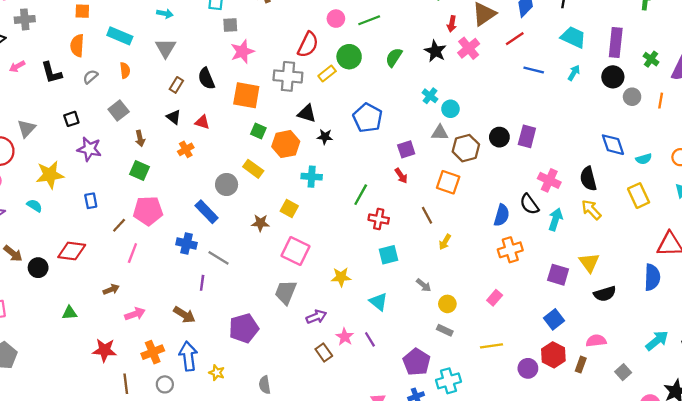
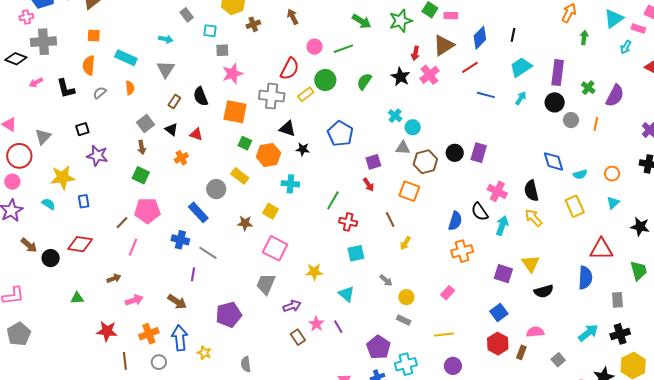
gray cross: (25, 19) -> (44, 42), size x1.4
cyan trapezoid: (573, 37) -> (521, 67), turned -60
gray square: (119, 110) -> (146, 123), moved
blue rectangle: (91, 201) -> (84, 201), moved
purple circle: (528, 368) -> (453, 366), moved

